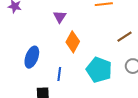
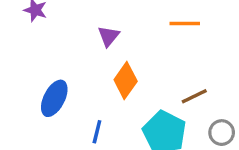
brown line: (124, 37) -> (194, 96), moved

